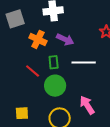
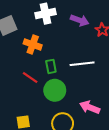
purple arrow: (65, 39) -> (80, 20), moved
pink arrow: (87, 105) -> (90, 107), turned -30

